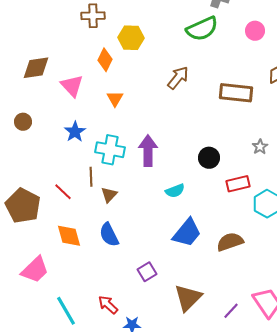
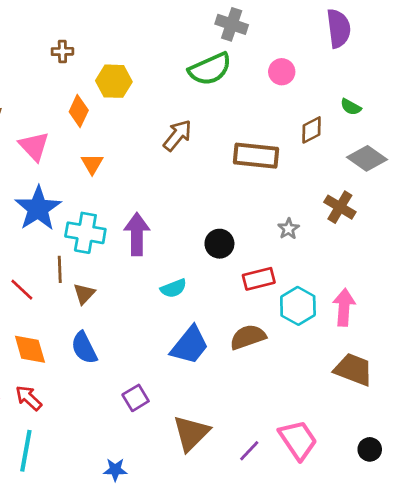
brown cross: (93, 16) -> (62, 51), size x0.7
blue star: (75, 132) -> (38, 208), size x1.6
brown semicircle: (230, 242) -> (248, 337), moved
red arrow: (108, 305) -> (29, 398), moved
cyan line: (66, 311) -> (26, 451), turned 40

